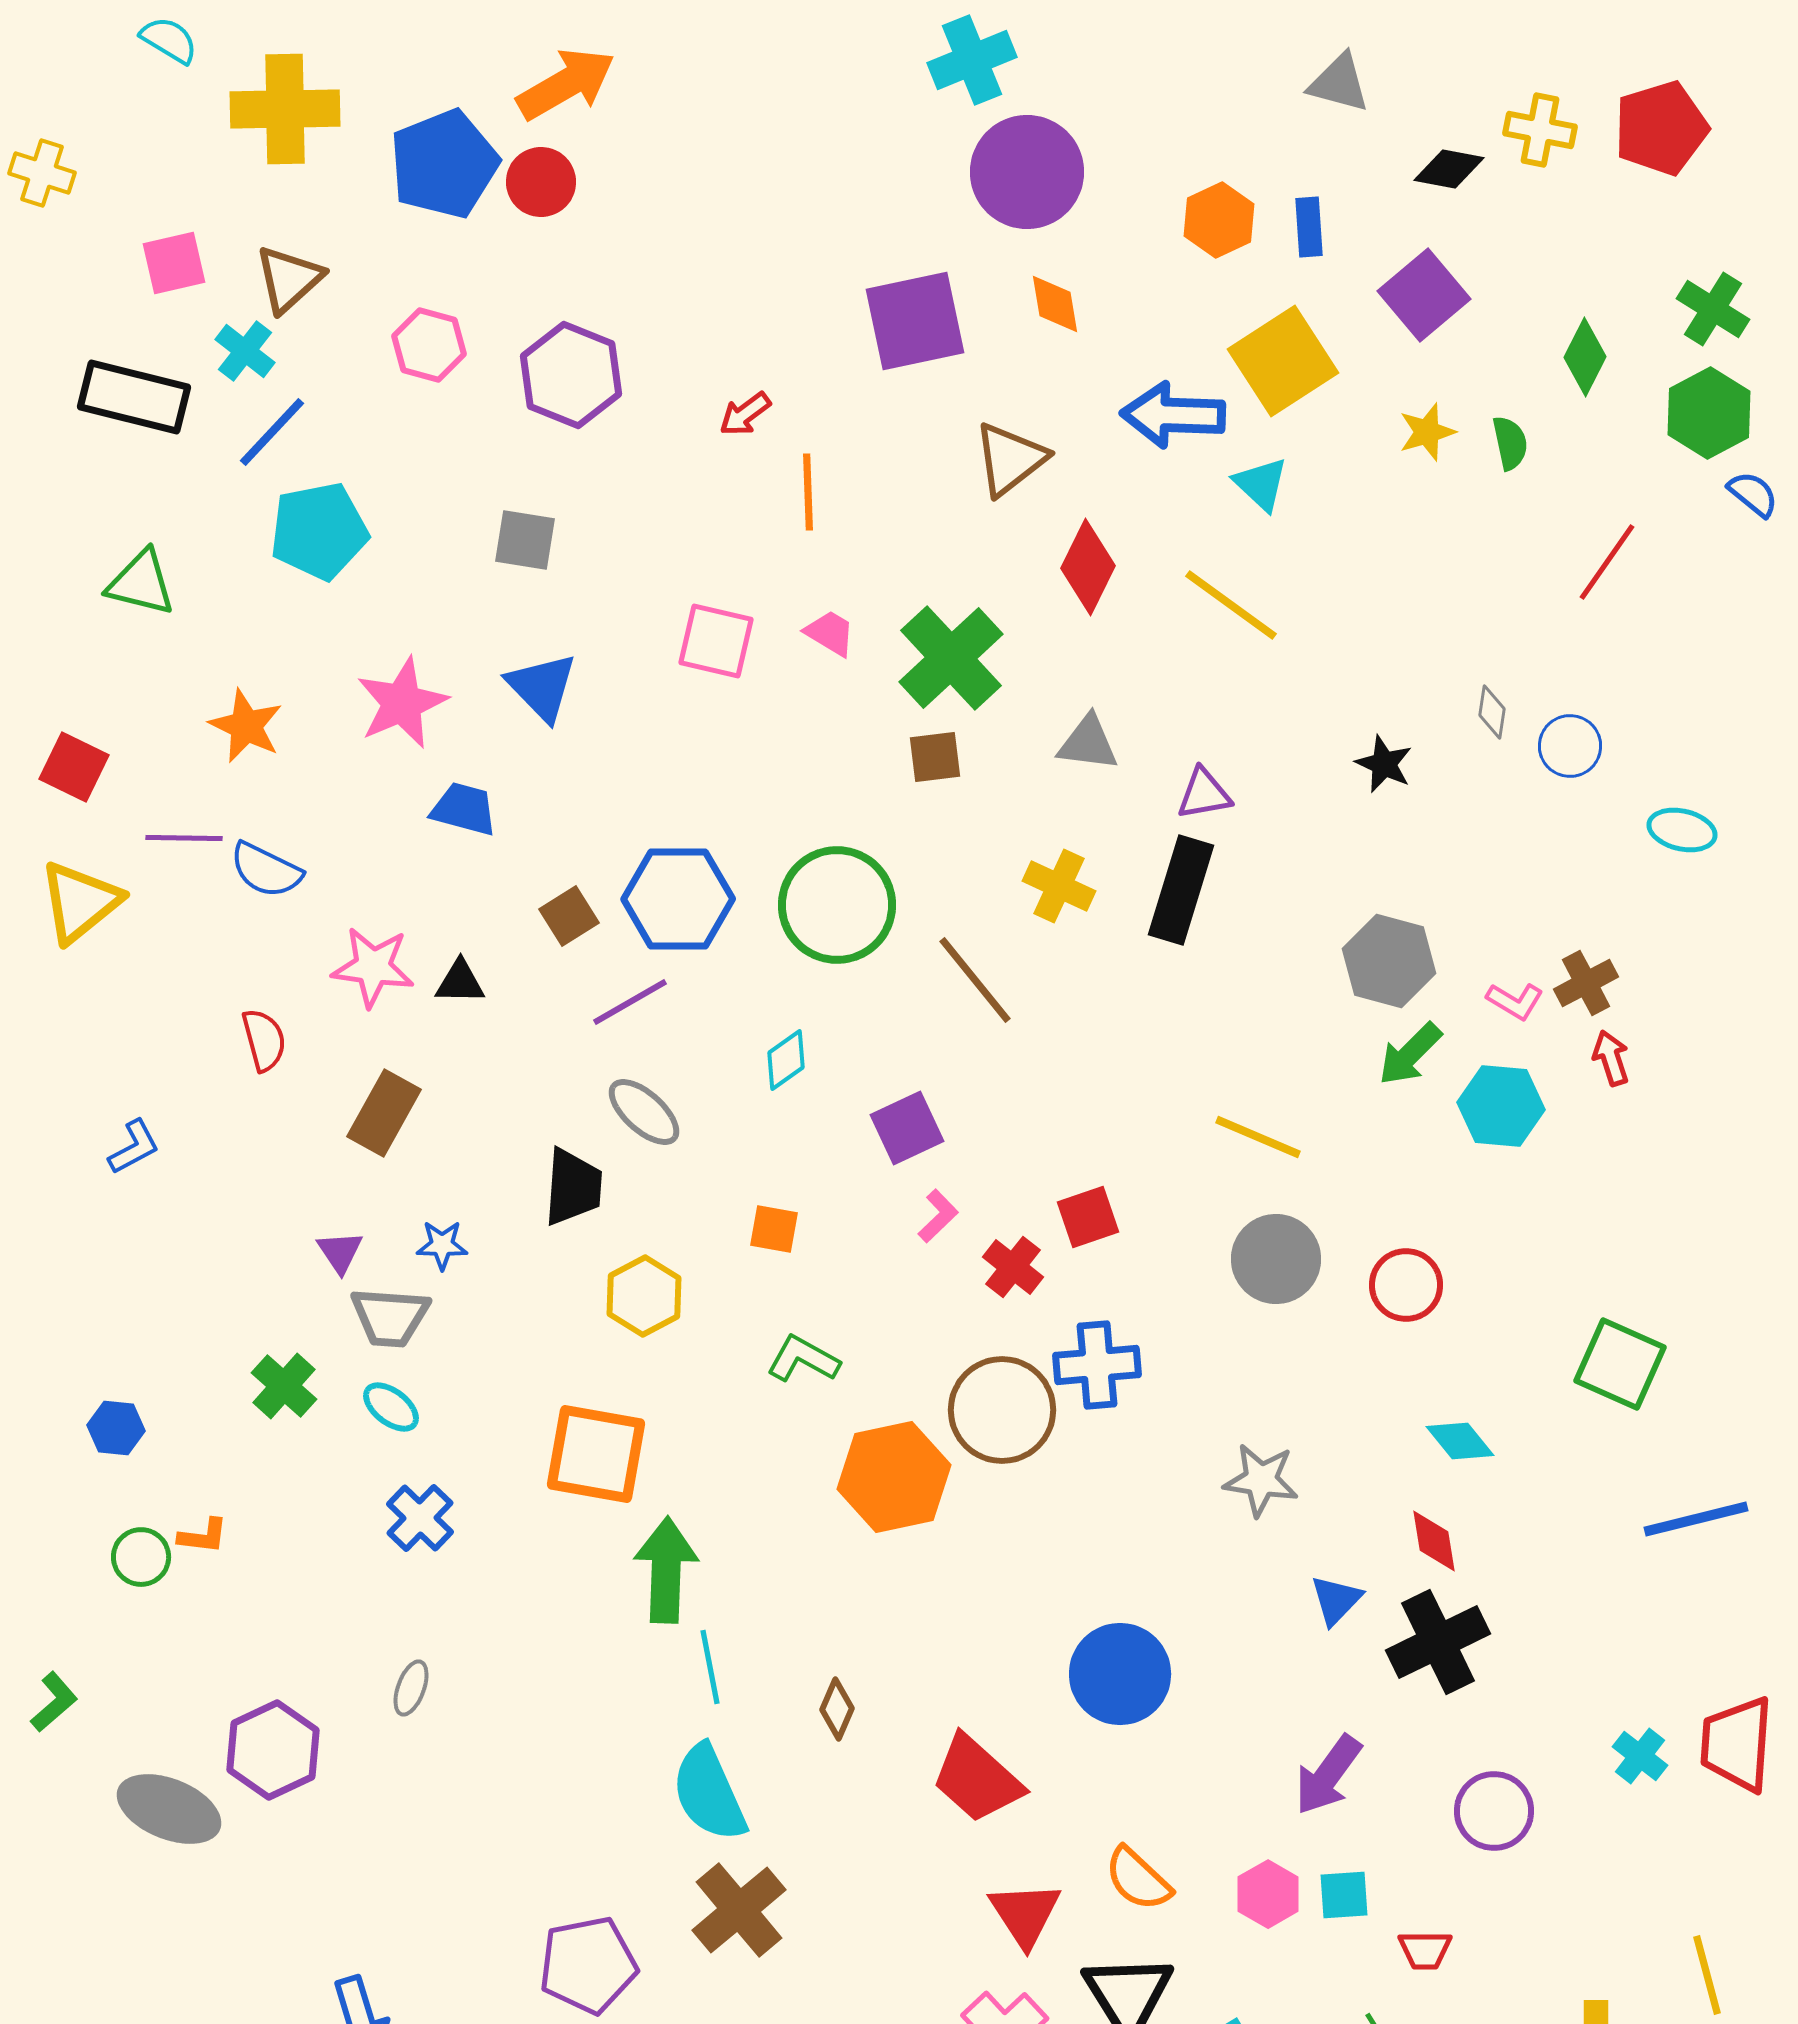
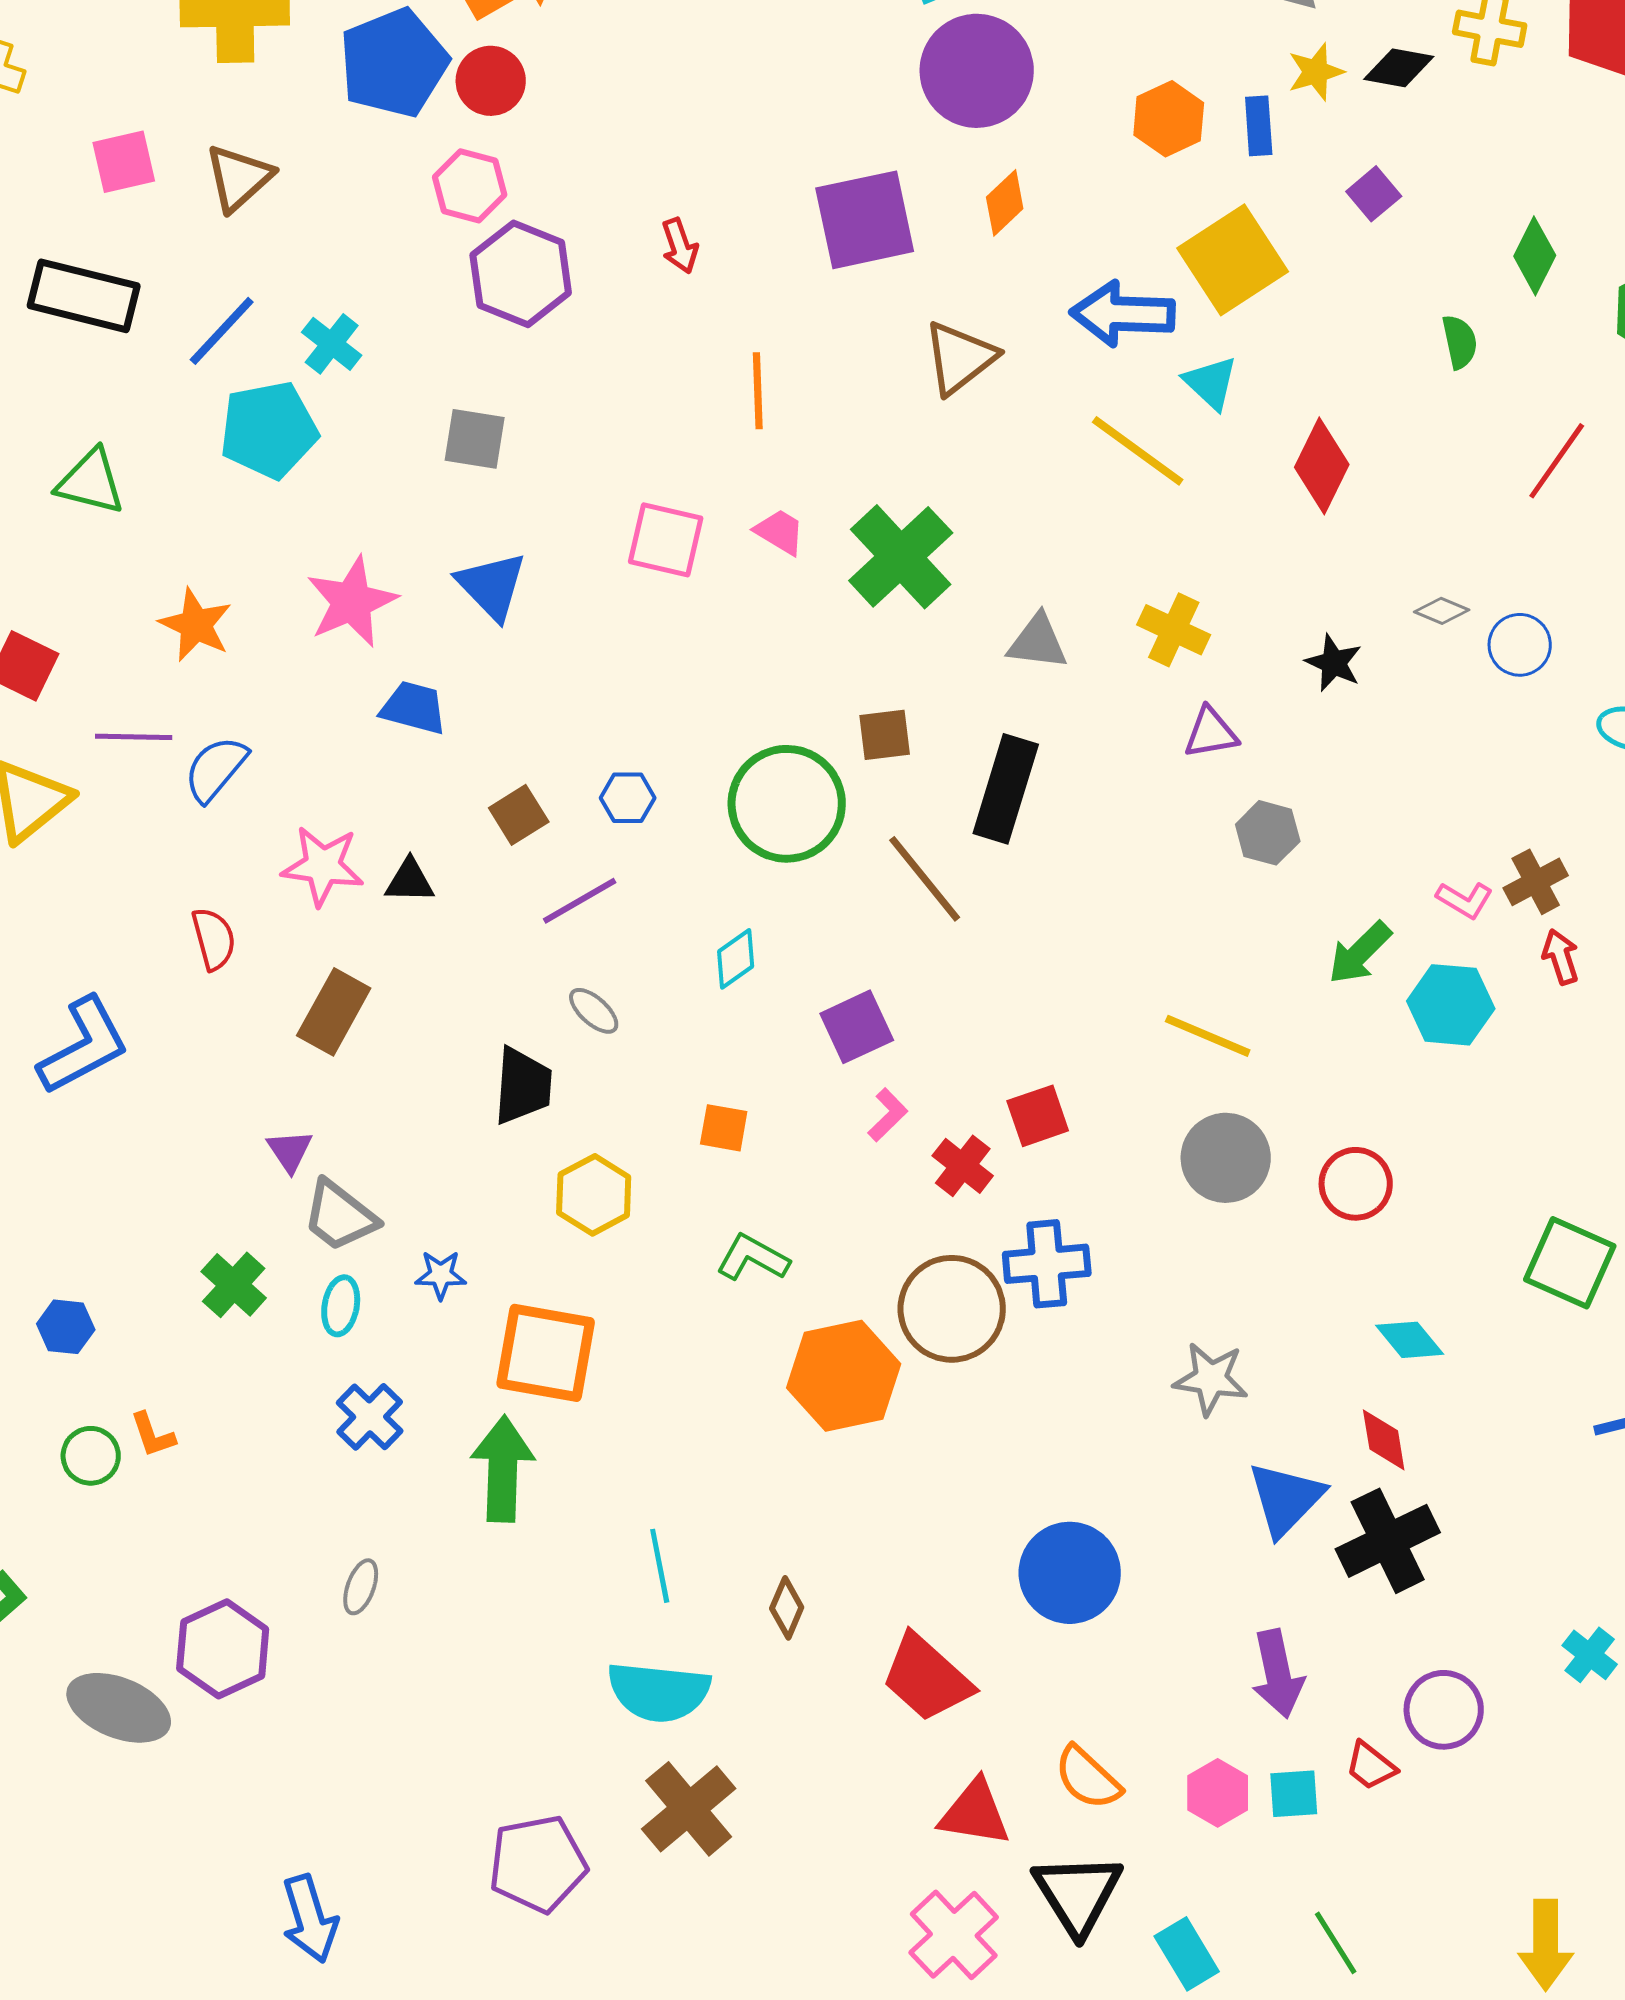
purple square: (1424, 295) -> (1374, 194), size x0.6
orange diamond: (1055, 304) -> (1005, 203), turned 56
pink hexagon: (429, 345) -> (470, 186), moved
cyan cross: (245, 351) -> (332, 344), moved
red arrow: (745, 414) -> (680, 246), moved, turned -72
yellow star: (1427, 432) -> (1316, 72), moved
red diamond: (1088, 567) -> (1322, 466), moved
yellow line: (1231, 605) -> (1138, 451), moved
gray diamond: (1492, 712) -> (1442, 611), turned -76
brown square: (935, 757) -> (885, 735), moved
purple triangle: (1204, 794) -> (1211, 733), moved
blue semicircle: (266, 870) -> (216, 769), turned 104
yellow cross: (1059, 886) -> (1174, 630), moved
black rectangle: (1181, 890) -> (1006, 789), moved
blue hexagon: (678, 899) -> (628, 798), size x0.5
gray hexagon: (1389, 961) -> (1268, 833), moved, size x0.7
gray ellipse: (644, 1112) -> (594, 1011), size x0.7
blue L-shape: (134, 1147) -> (84, 1046), size x1.8
blue star: (442, 1245) -> (441, 1275), moved
gray trapezoid: (390, 1317) -> (340, 1216), turned 34
cyan ellipse: (391, 1407) -> (341, 1306), turned 62
orange L-shape: (203, 1536) -> (153, 1435), turned 64
green arrow: (666, 1570) -> (503, 1469), moved
blue triangle: (1336, 1600) -> (1286, 1499), size x1.5
purple arrow: (1328, 1775) -> (1278, 1674), turned -48
cyan semicircle: (709, 1793) -> (659, 1692), turned -60
red triangle: (1025, 1914) -> (975, 1813), turned -48
red trapezoid: (1425, 1950) -> (1371, 1766), moved, turned 38

